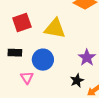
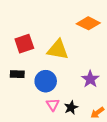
pink triangle: (27, 78) -> (53, 104), moved
black star: (77, 81) -> (71, 108), moved

